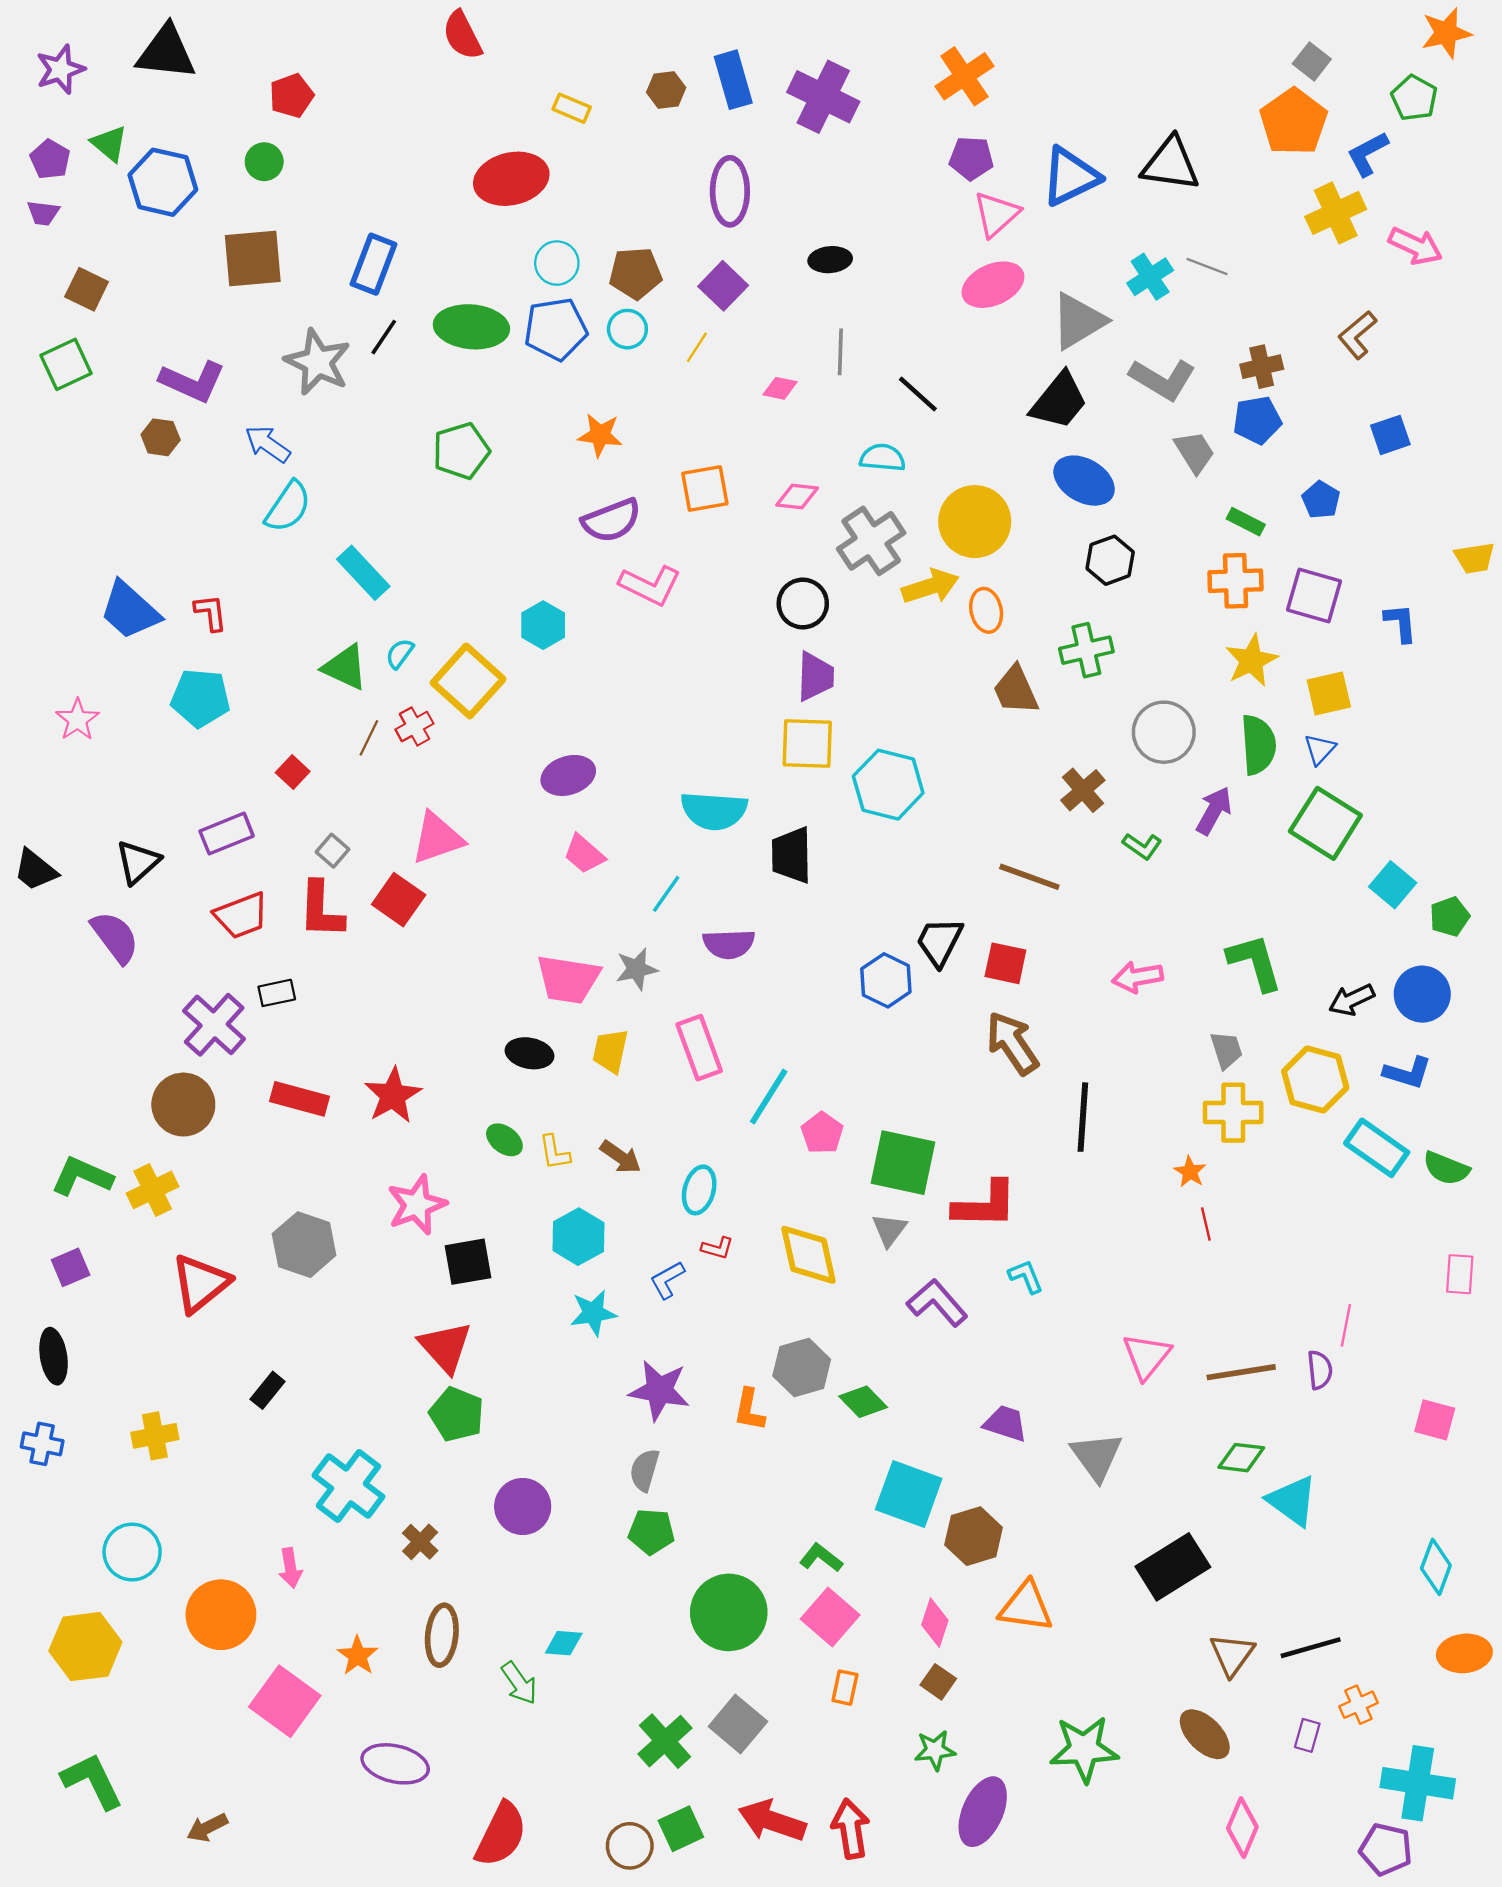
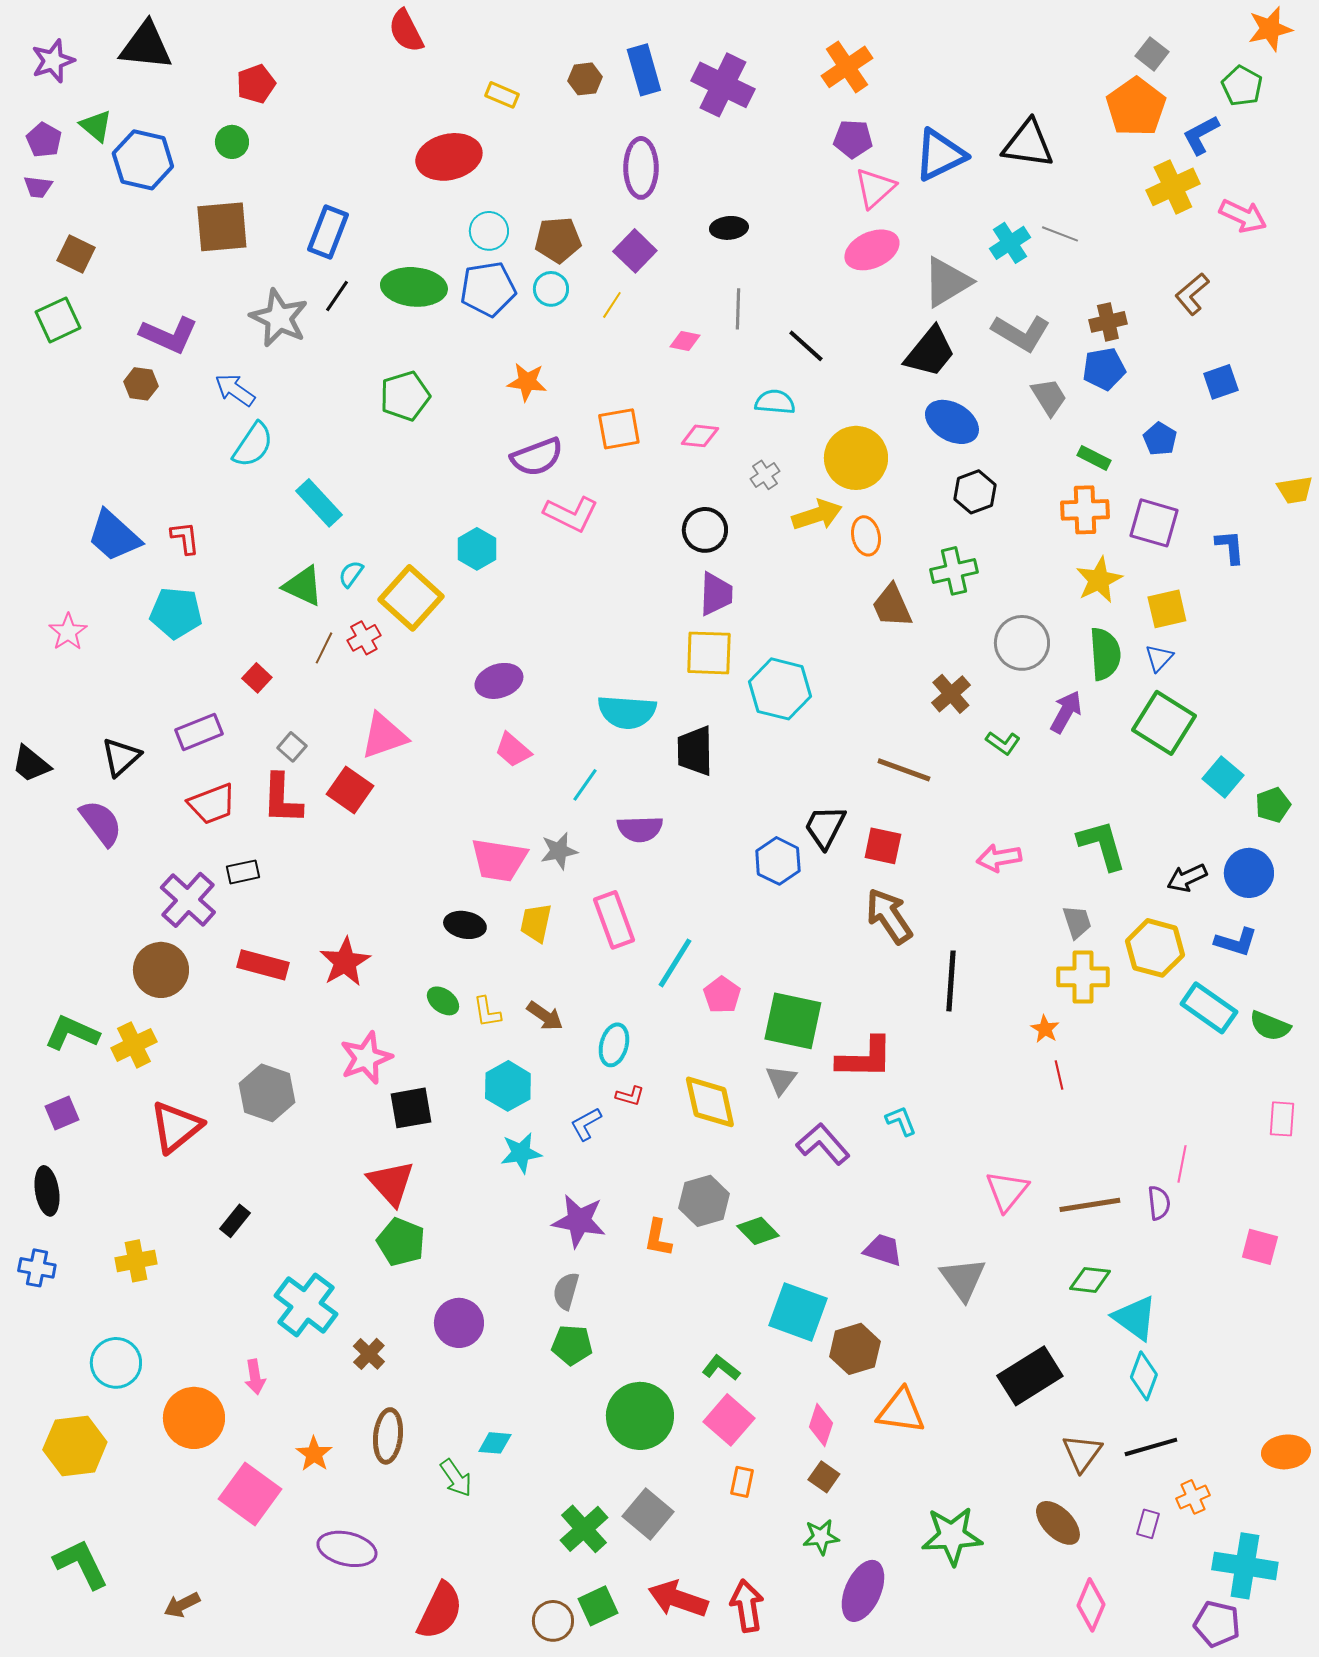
gray cross: (871, 541) -> (765, 475), size x0.5
cyan diamond: (1436, 1567) -> (1144, 1376), moved

